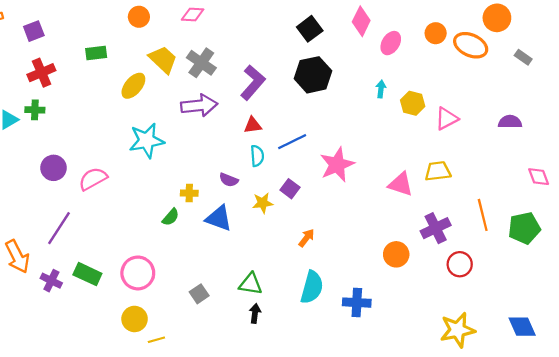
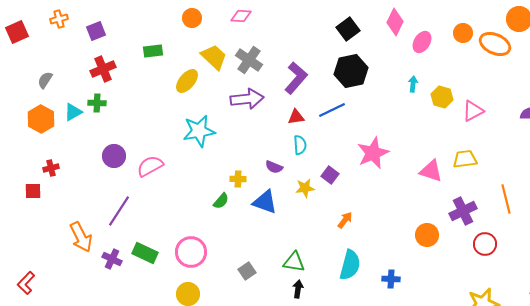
blue line: (292, 142) -> (332, 110), moved
blue cross: (357, 303) -> (391, 279), size x0.7

